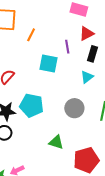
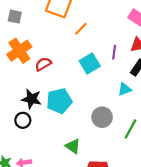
cyan square: (49, 64) -> (90, 64), turned 30
cyan pentagon: (32, 105) -> (59, 101), turned 30

